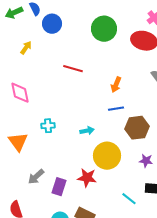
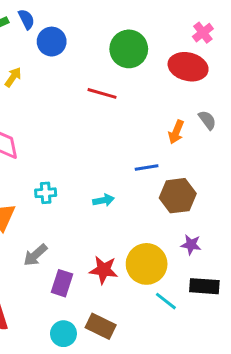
red line: (73, 69) -> (102, 93), moved
orange arrow: (116, 85) -> (176, 132), moved
yellow circle: (107, 156) -> (147, 264), moved
gray arrow: (36, 177) -> (35, 255), moved

